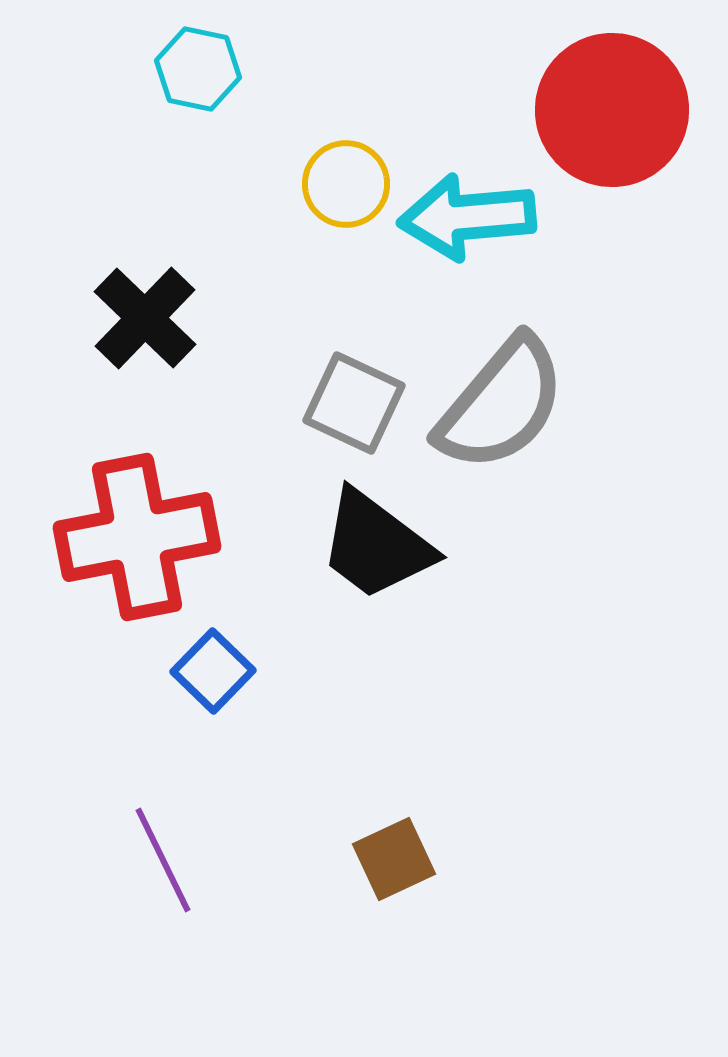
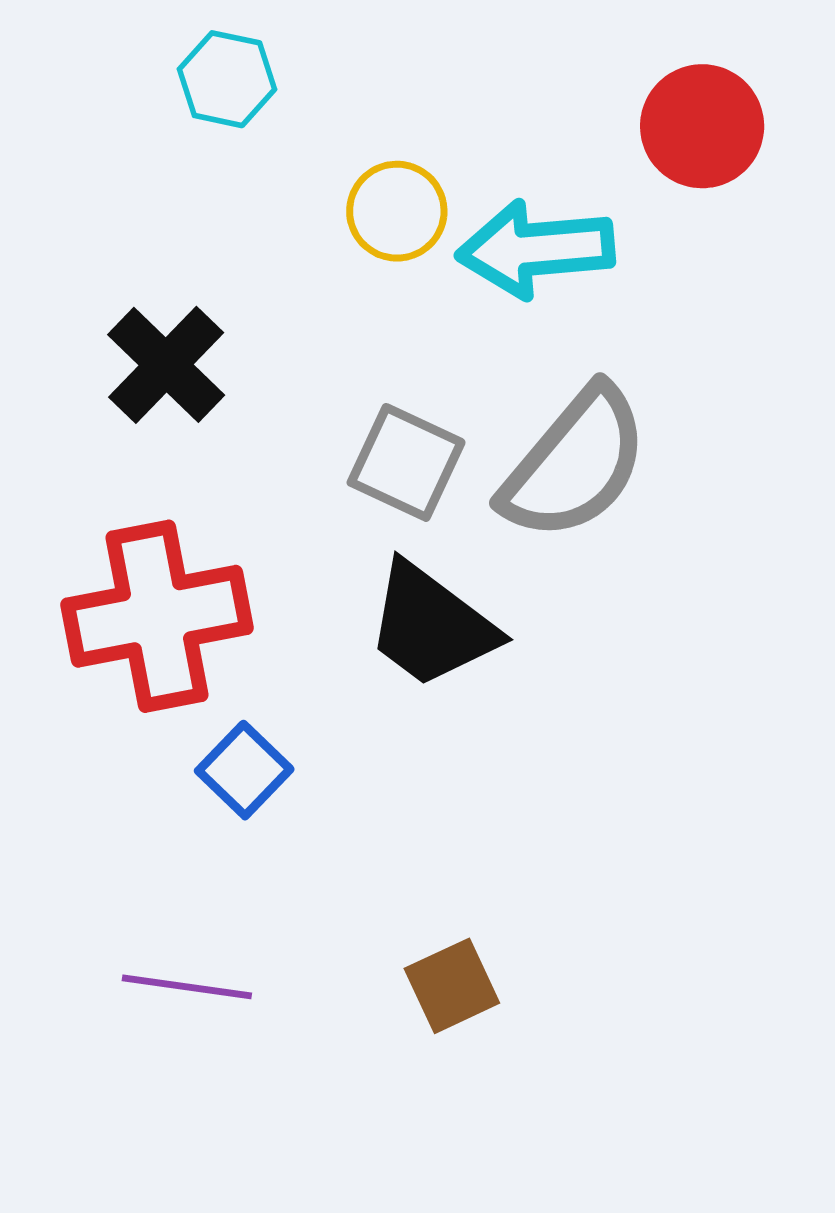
red circle: (612, 110) -> (702, 126), size x0.7
purple line: (163, 860) -> (187, 987), turned -56

